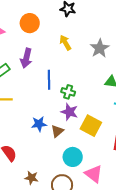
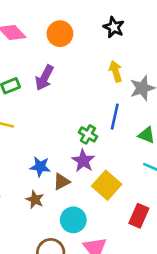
yellow arrow: (65, 43) -> (116, 71), moved
blue line: (49, 80) -> (115, 117), moved
brown star: (31, 178) -> (35, 200), moved

